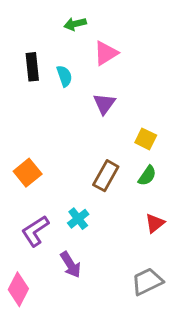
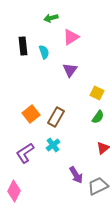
orange square: (28, 173) -> (31, 114), moved
brown rectangle: (106, 176) -> (56, 117), moved
purple arrow: (71, 265) -> (76, 175), moved

